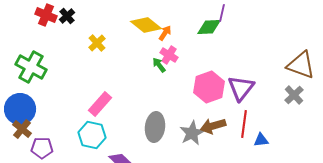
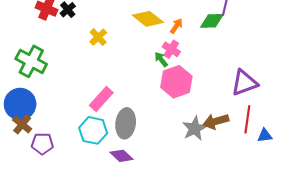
orange arrow: (165, 33) -> (176, 26), moved
pink hexagon: (209, 87) -> (176, 82), moved
purple triangle: (241, 88) -> (244, 83), turned 32
gray ellipse: (155, 127) -> (126, 123), moved

